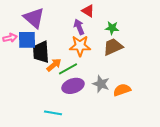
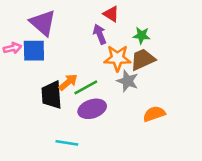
orange star: (80, 46) -> (117, 58), moved
black trapezoid: (41, 52) -> (52, 95), moved
gray star: (101, 84) -> (128, 81), moved

